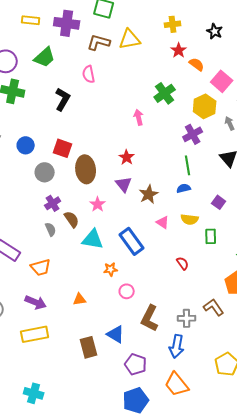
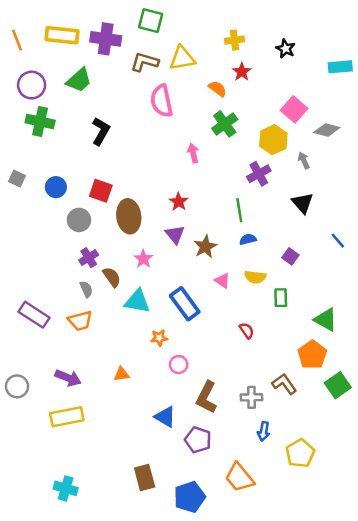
yellow rectangle: (31, 20) -> (62, 35), size x1.5
orange semicircle: (197, 64) -> (217, 89), moved
pink semicircle: (89, 74) -> (162, 101), moved, size x1.5
green line: (188, 165) -> (239, 210), moved
orange trapezoid: (41, 267) -> (80, 321), moved
blue arrow: (177, 346) -> (264, 431), moved, size x0.7
brown rectangle: (89, 347) -> (145, 477), moved
purple pentagon: (136, 364) -> (198, 440), moved

